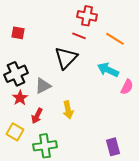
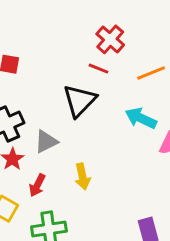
red cross: (87, 16) -> (110, 39), turned 30
orange line: (115, 39) -> (151, 73), turned -54

